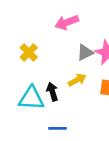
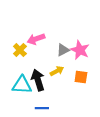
pink arrow: (67, 22) -> (36, 39), moved
black arrow: (52, 92) -> (38, 80), size x1.5

